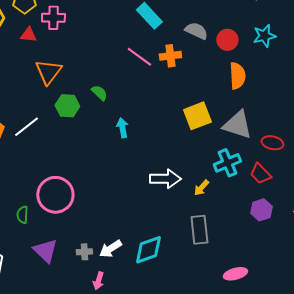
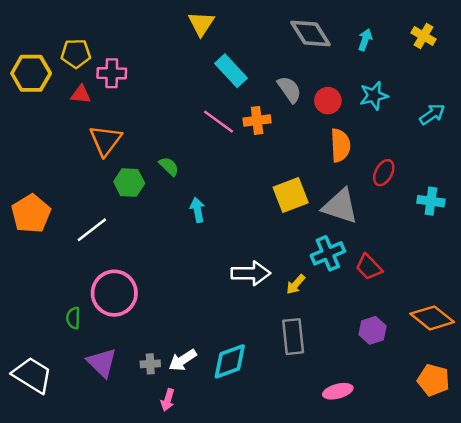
gray semicircle: (196, 31) -> (289, 89), turned 30
white line: (26, 127) -> (92, 230), moved
red ellipse: (272, 143) -> (384, 173), moved, turned -75
purple hexagon: (261, 210) -> (373, 330), moved

